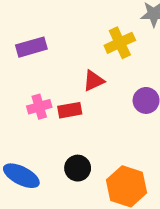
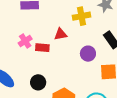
pink cross: (39, 107) -> (25, 41), turned -32

